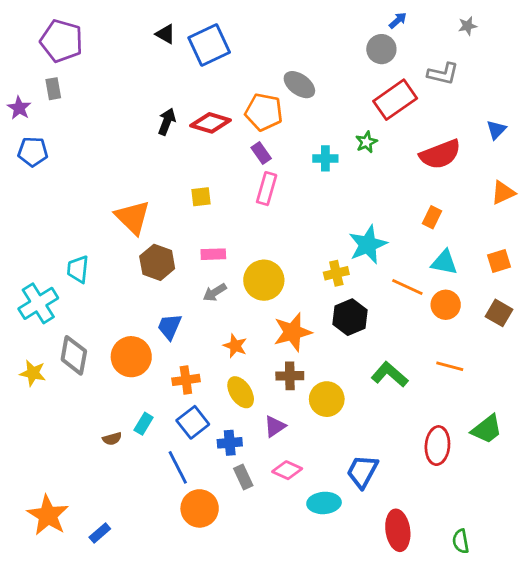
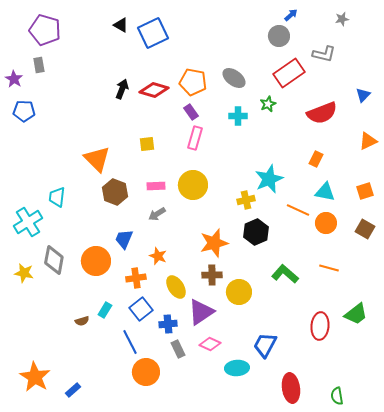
gray ellipse: (299, 85) -> (234, 78), moved
yellow circle: (264, 280) -> (193, 185), moved
orange star: (235, 346) -> (158, 256), moved
purple triangle: (275, 426) -> (201, 312), size x1.6

